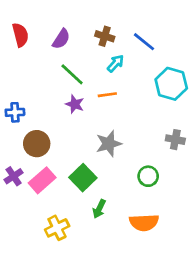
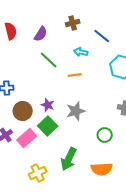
brown cross: (105, 36) -> (73, 23), moved, turned -32
cyan arrow: (116, 63) -> (81, 52), turned -120
purple star: (75, 104) -> (48, 105), moved
green square: (83, 178) -> (48, 126), moved
green arrow: (99, 209) -> (69, 159), size x1.6

